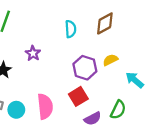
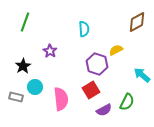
brown diamond: (105, 23) -> (137, 22), moved
yellow semicircle: (110, 60) -> (116, 50), moved
cyan circle: (16, 110) -> (35, 87), moved

